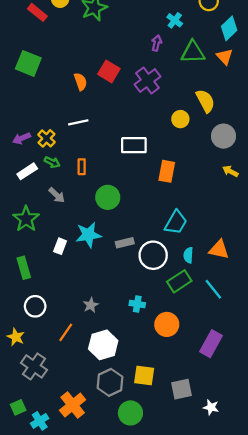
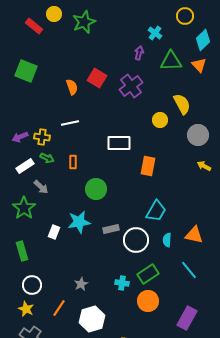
yellow cross: (46, 138) -> (42, 137), turned -35
gray arrow: (57, 195) -> (41, 187), moved
green rectangle: (179, 281) -> (148, 274), moved
yellow star: (16, 337) -> (26, 309), moved

